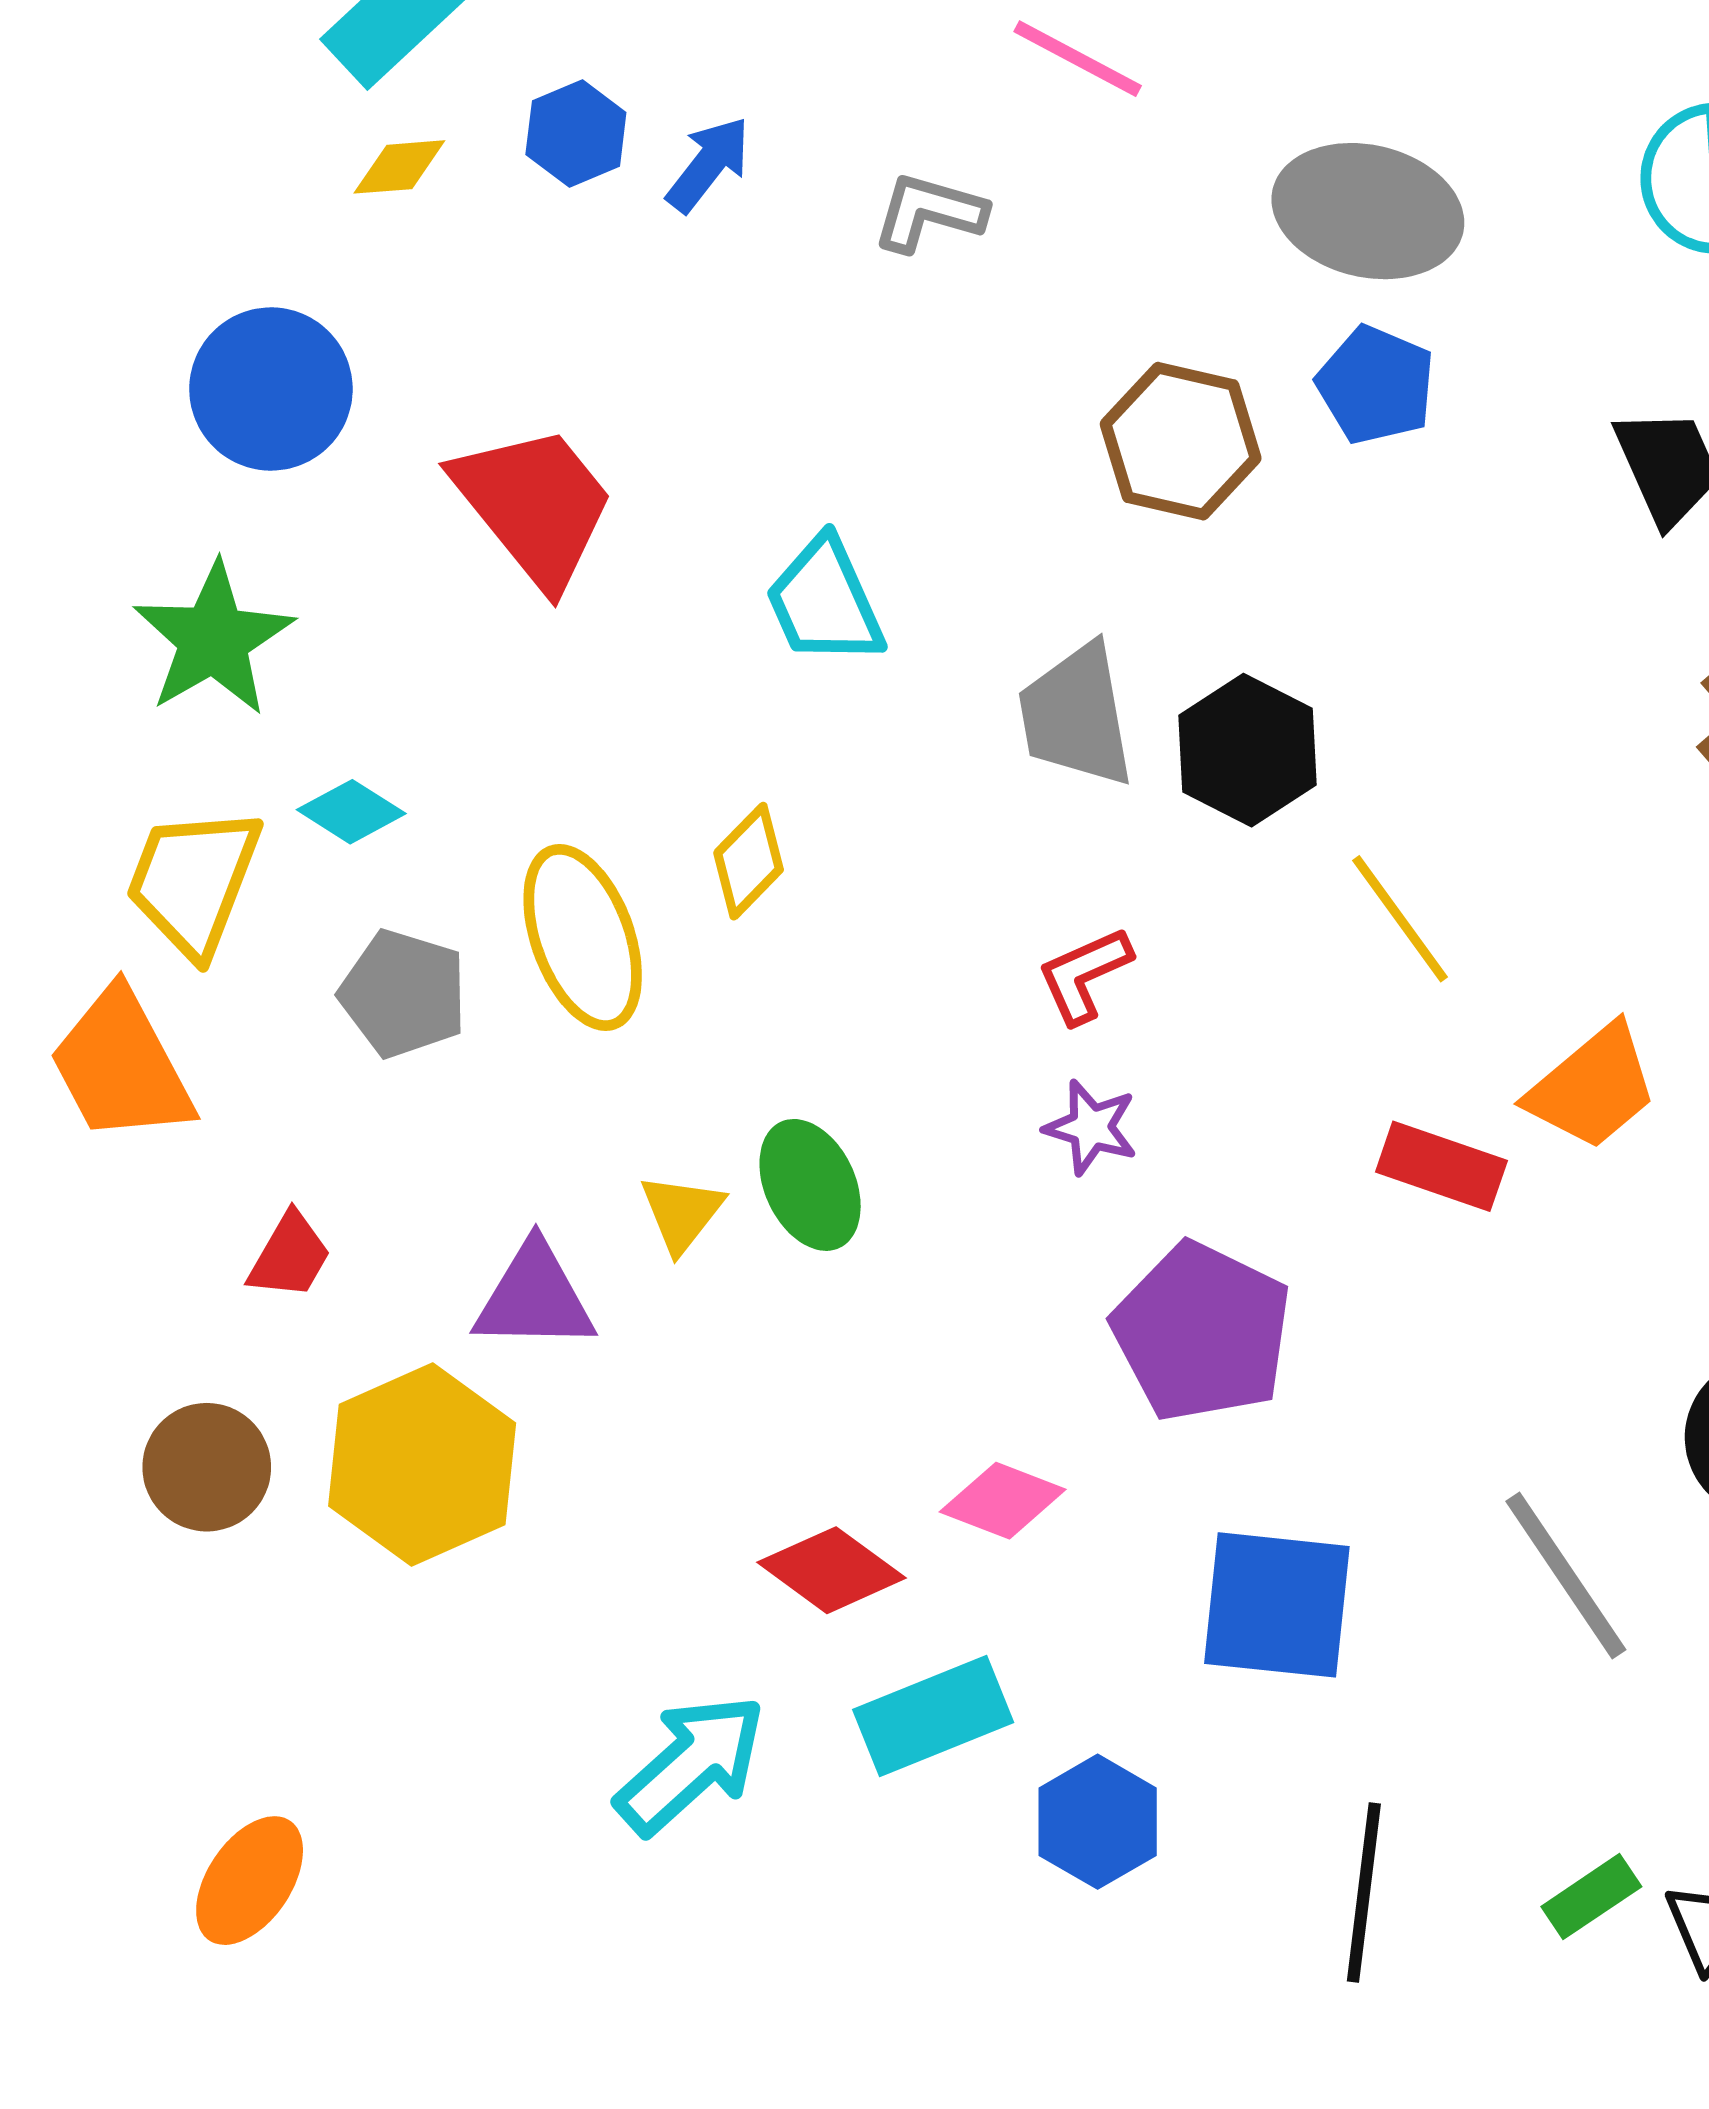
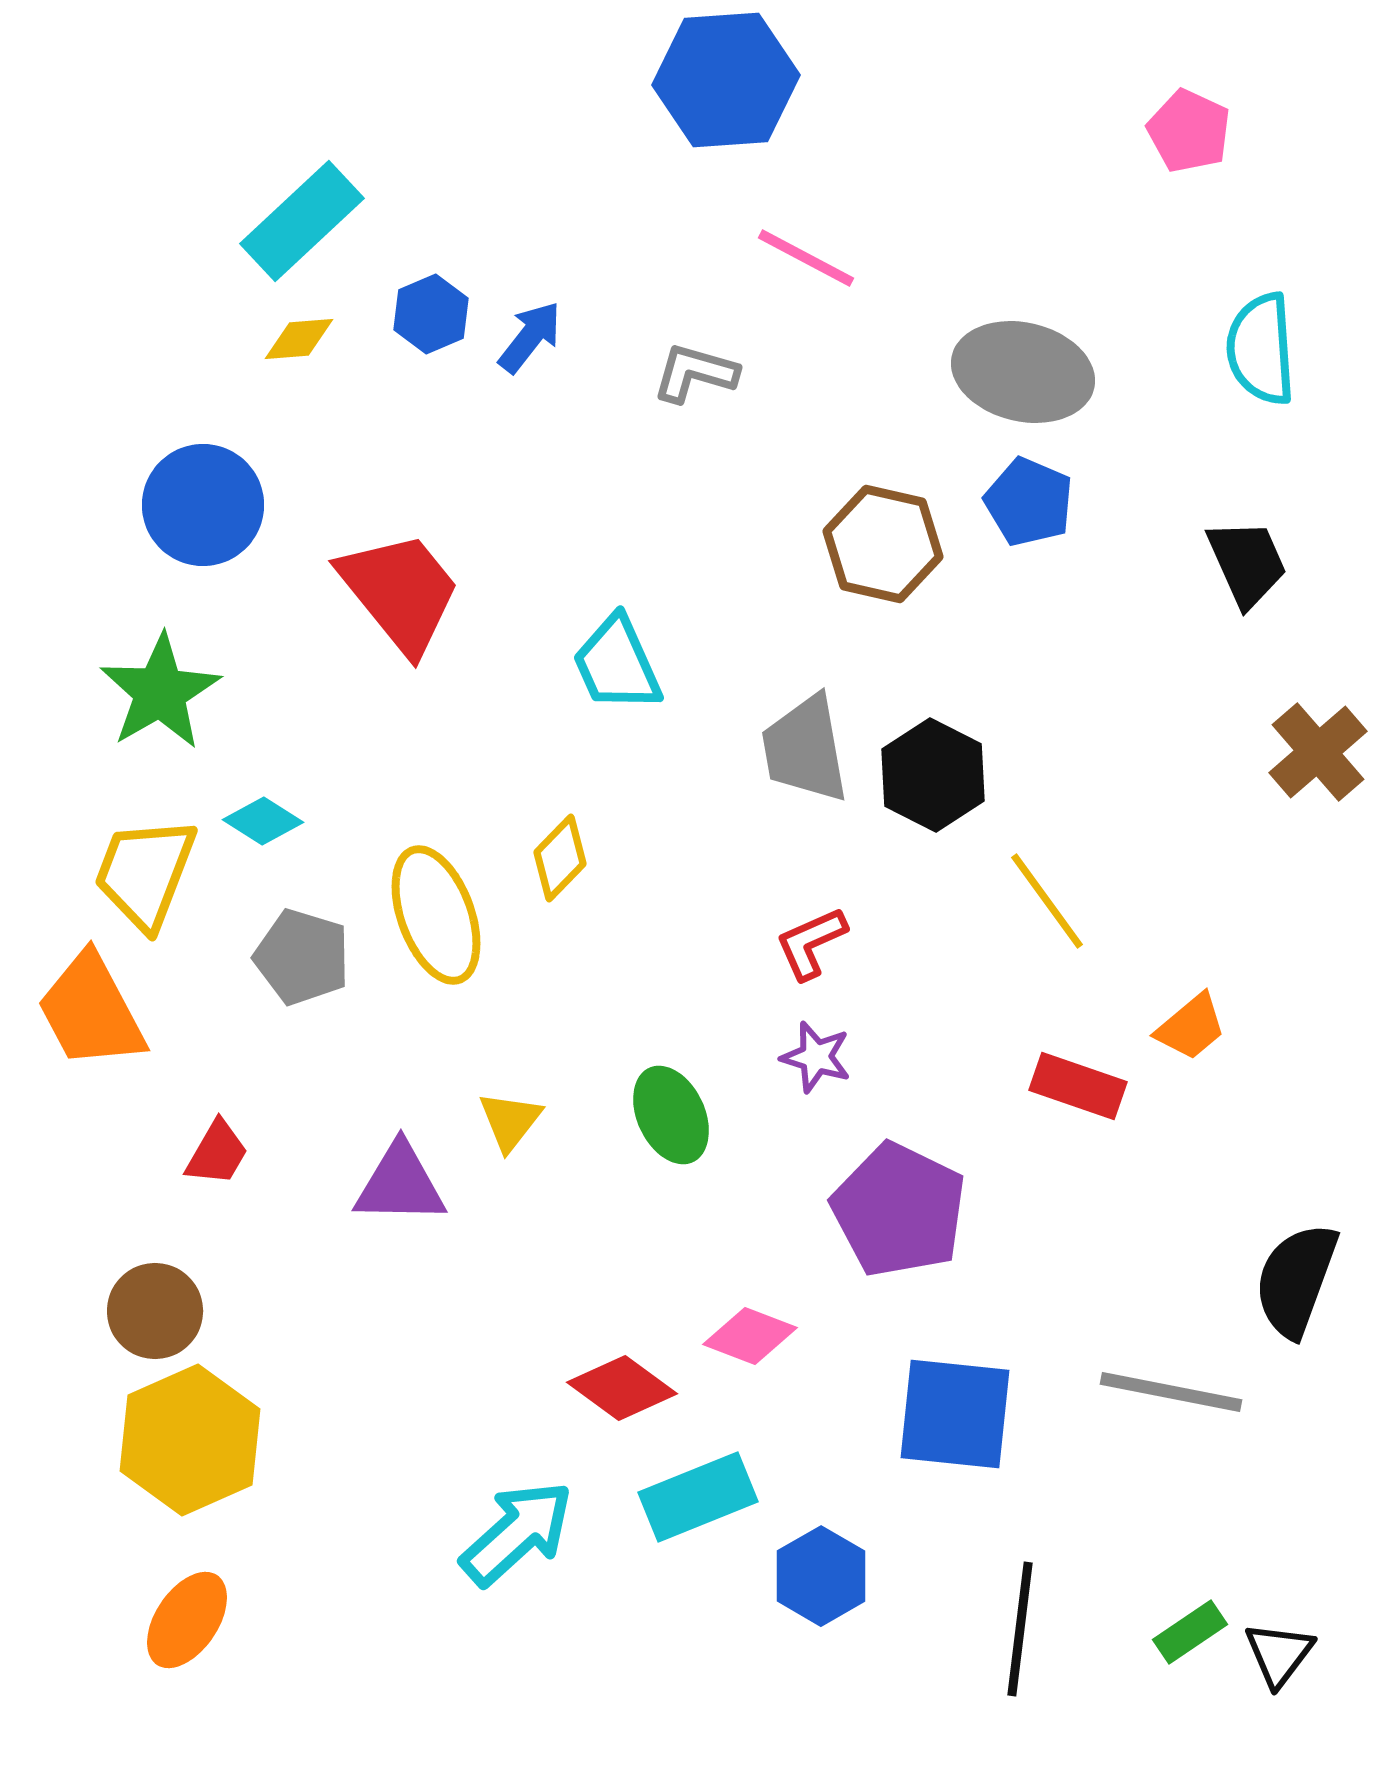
orange trapezoid: (1593, 1087) -> (1191, 1027), size x0.7
green ellipse: (810, 1185) -> (671, 1115), moved
yellow hexagon: (422, 1465) -> (190, 1440), moved
gray line: (1566, 1576) -> (1171, 1392), turned -45

